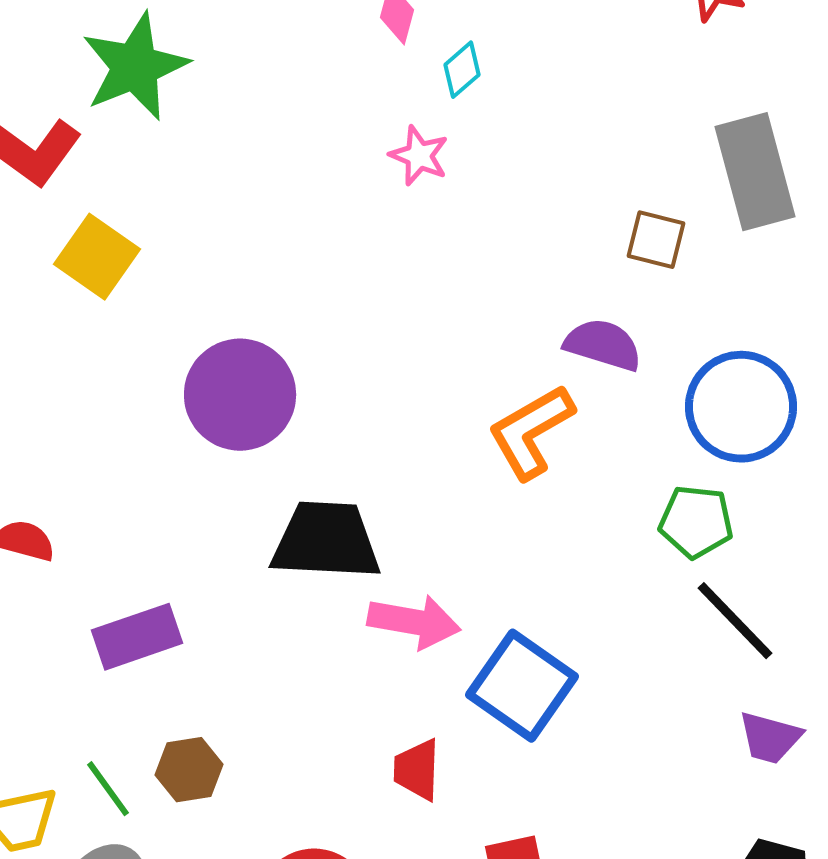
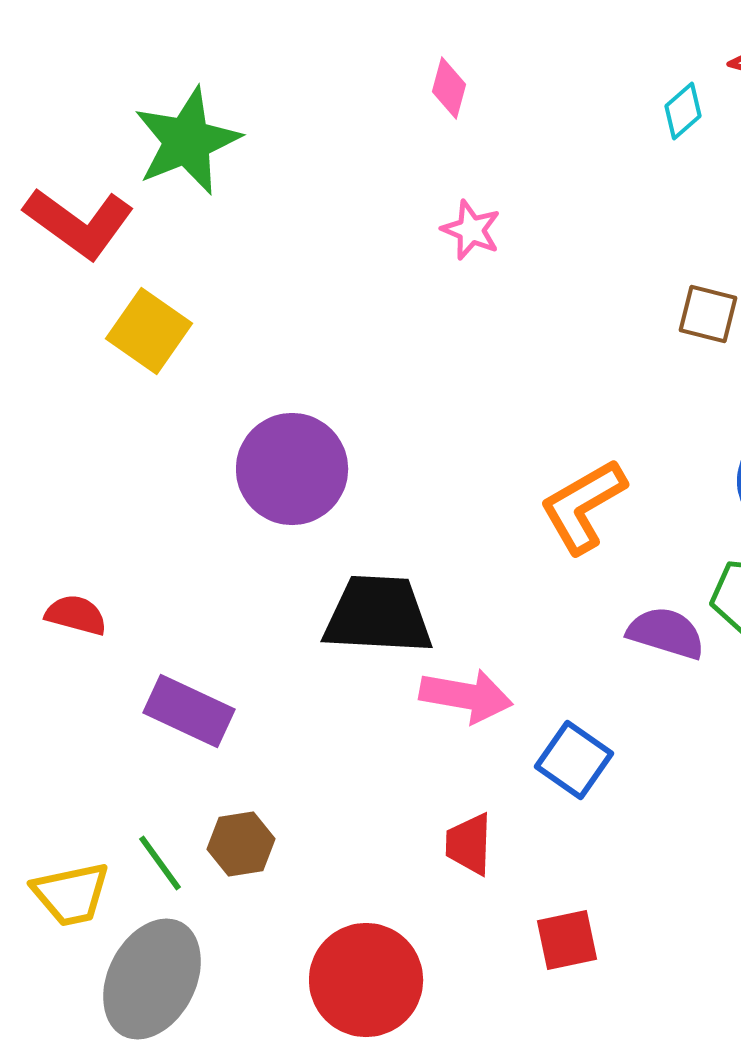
cyan diamond: (462, 70) -> (683, 111), moved
purple semicircle: (603, 345) -> (666, 633), moved
purple rectangle: (137, 637) -> (189, 711), turned 44
blue square: (522, 686) -> (574, 760), size x0.7

